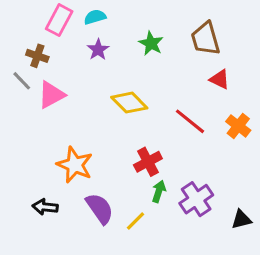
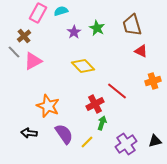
purple star: (98, 50) -> (74, 32), moved
brown cross: (37, 56) -> (24, 36), turned 32
red line: (190, 121) -> (117, 91), moved
orange cross: (238, 126) -> (153, 81), turned 35
purple cross: (196, 199) -> (126, 144), moved

